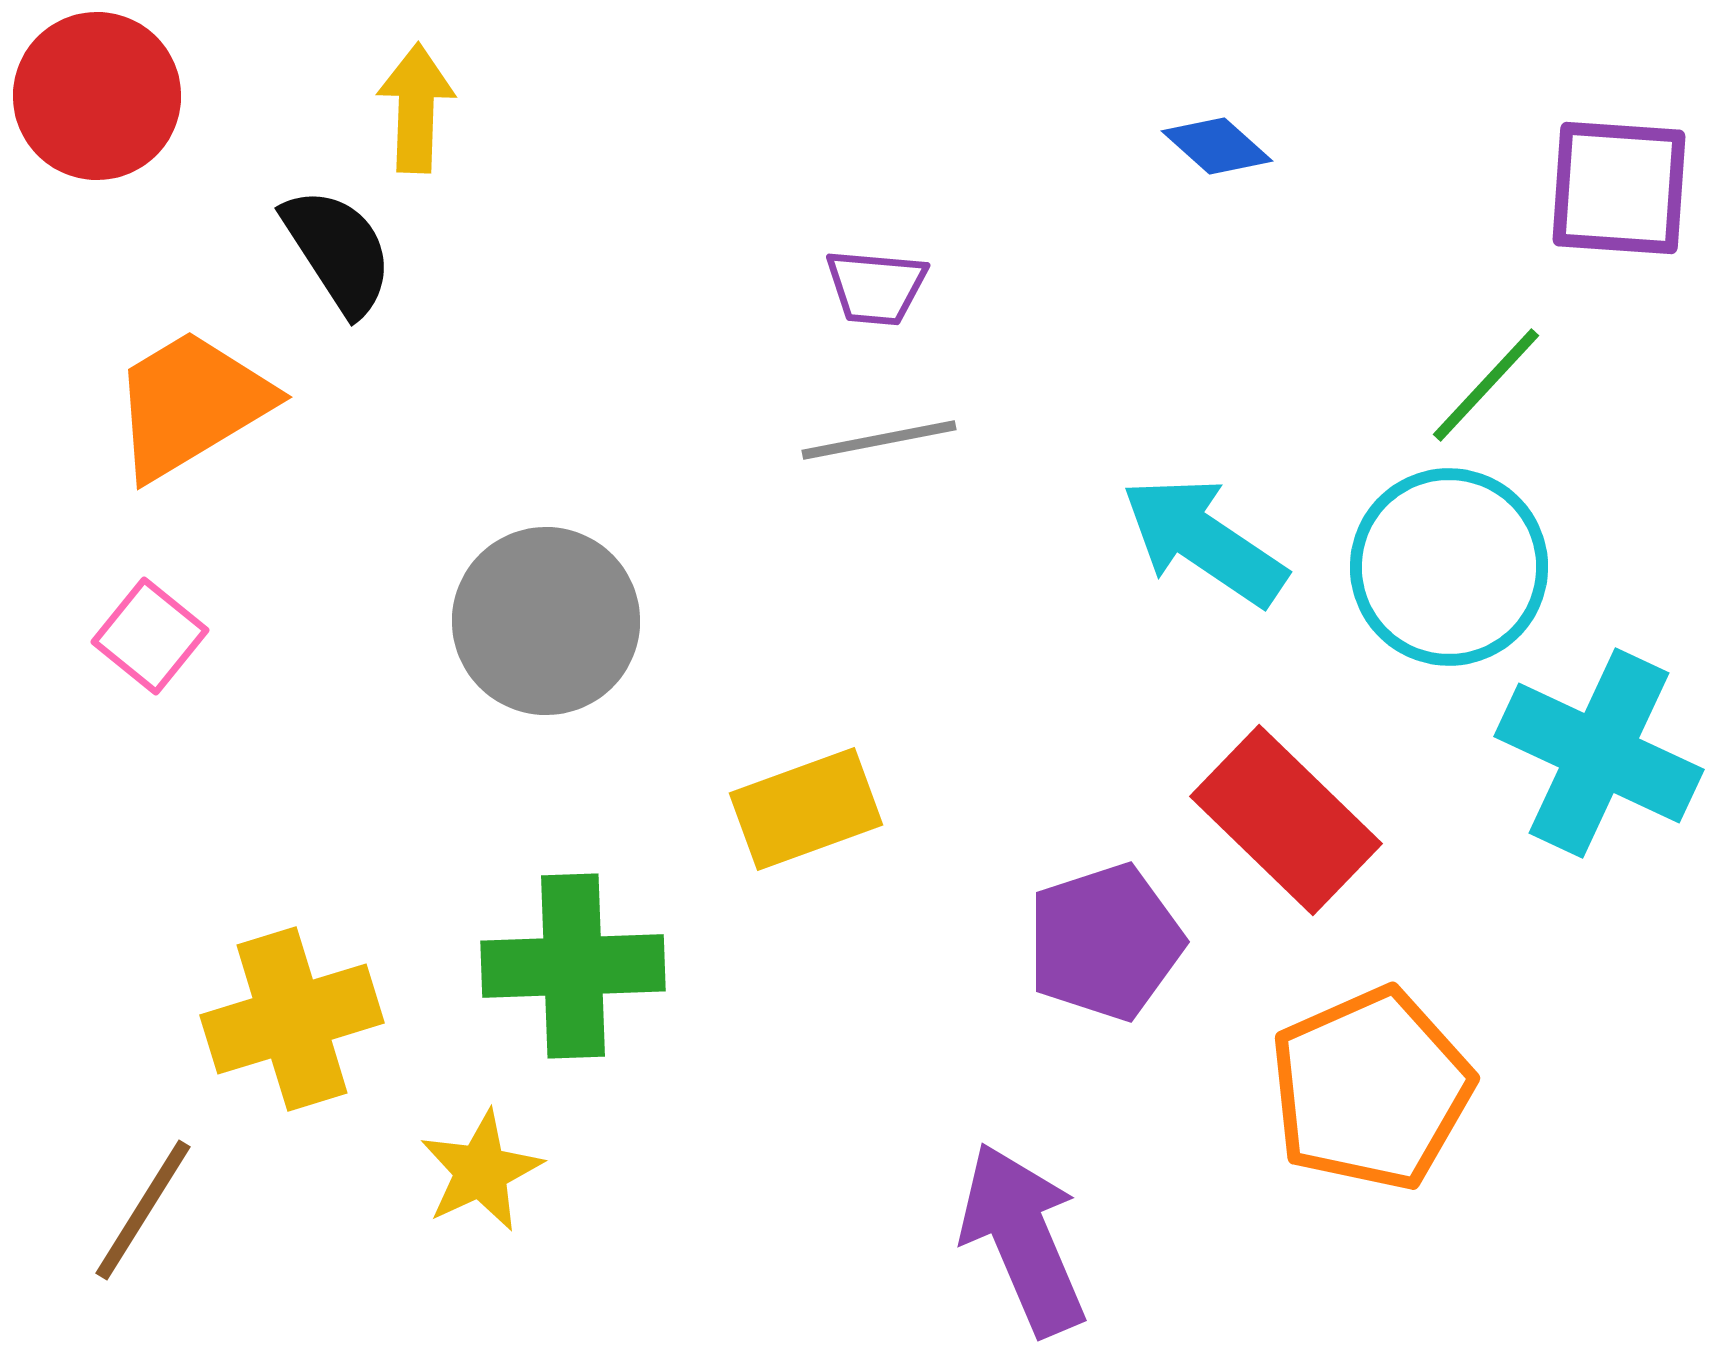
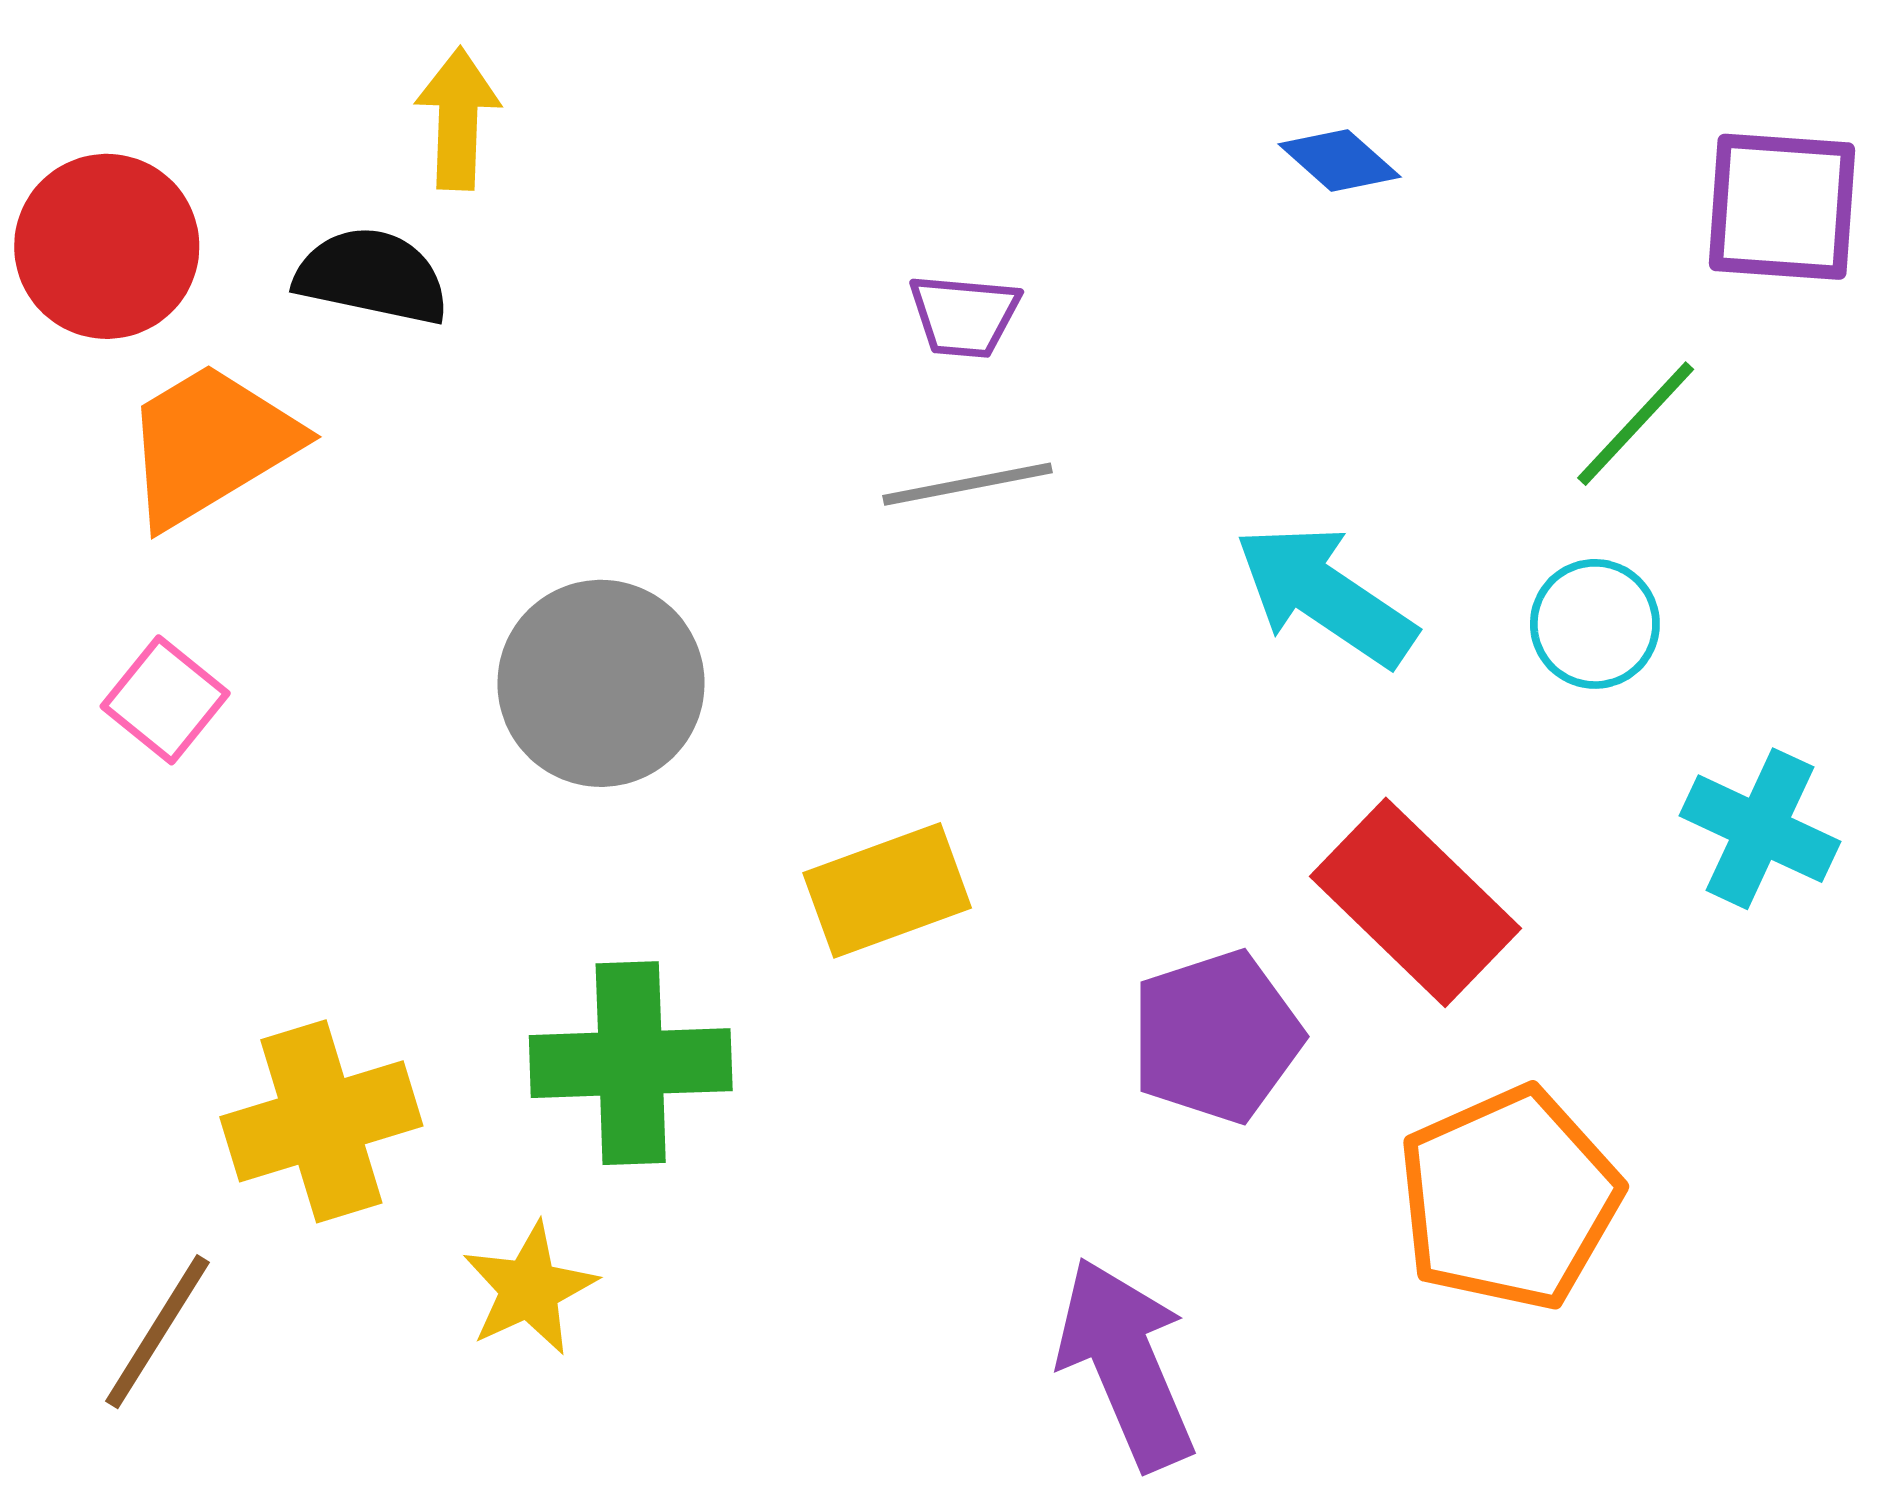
red circle: (97, 96) -> (107, 246), moved
black semicircle: (338, 251) -> (372, 276), turned -45
cyan circle: (1449, 567) -> (1595, 624), size x0.6
cyan cross: (1599, 753) -> (1760, 829), size x0.7

